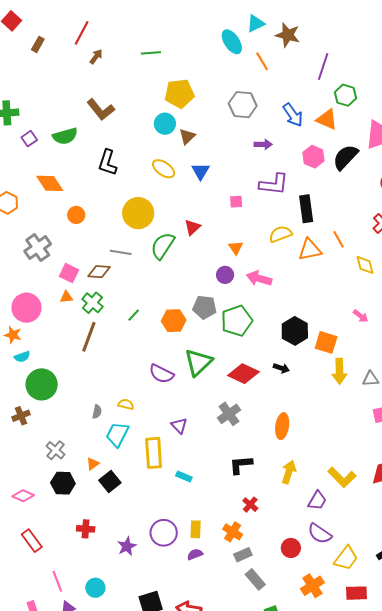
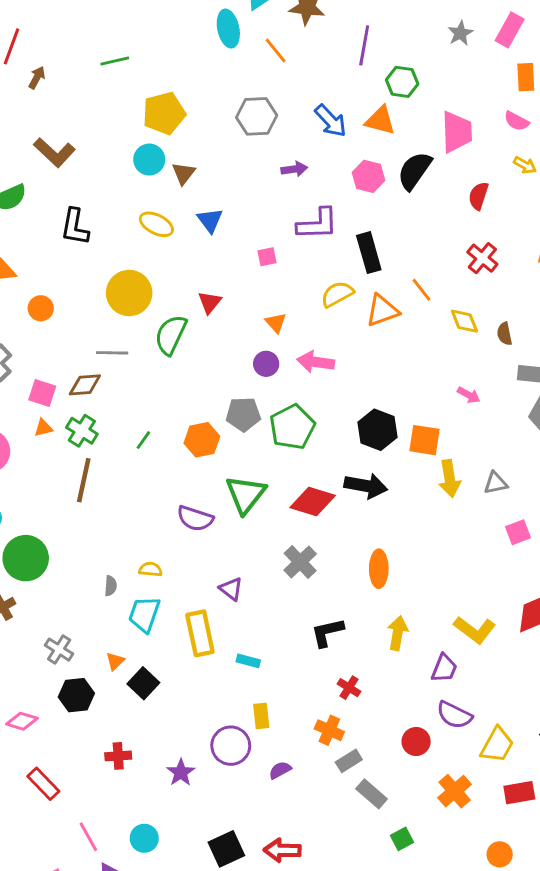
cyan ellipse: (232, 42) -> (228, 29), turned 30
black arrow: (281, 368) -> (366, 486), size x1.8
yellow rectangle: (196, 529) -> (261, 716), moved

